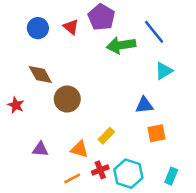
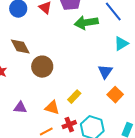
blue triangle: (144, 105) -> (105, 72), turned -49
orange square: (156, 133) -> (115, 95), turned -35

